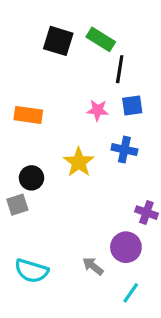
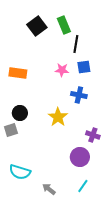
green rectangle: (101, 39) -> (64, 25), turned 36
black square: (58, 41) -> (37, 26), turned 36
yellow star: (79, 162) -> (58, 117), moved
gray arrow: (93, 266) -> (49, 189), moved

